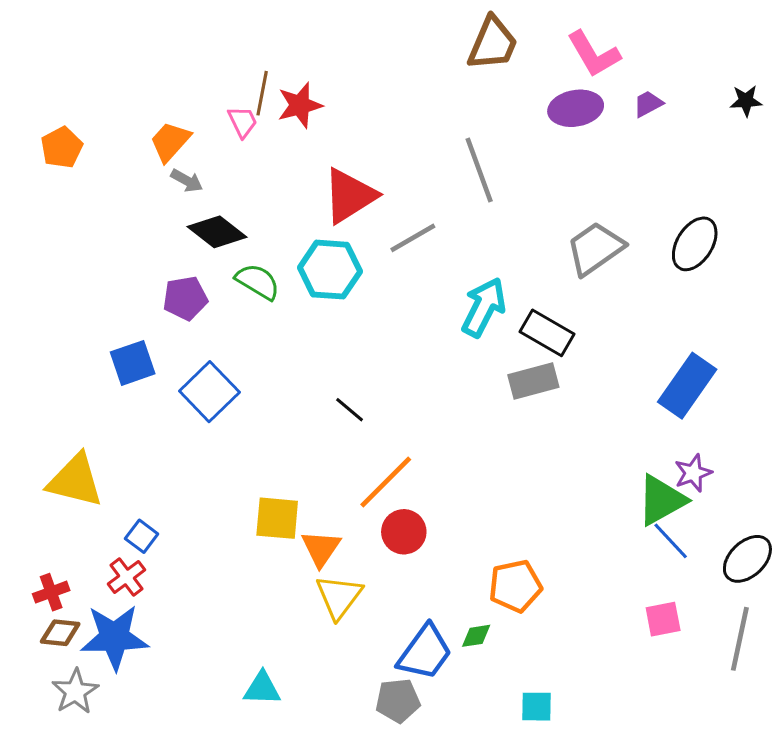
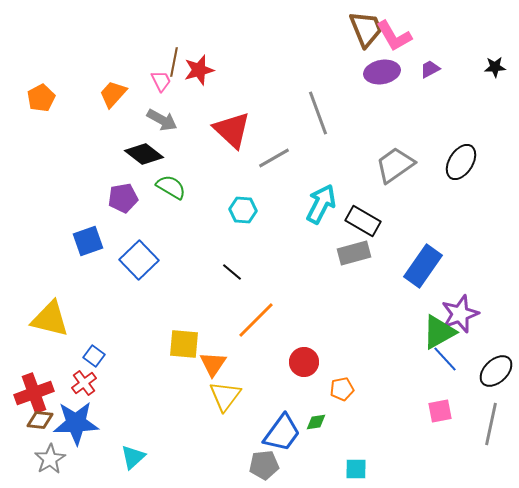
brown trapezoid: (493, 43) -> (366, 29), moved, turned -45
gray arrow: (187, 181) -> (162, 120), moved, size x1.4
red triangle: (350, 196) -> (232, 130), turned -45
cyan hexagon: (330, 270) -> (243, 210), moved, size x0.7
blue rectangle: (687, 386) -> (423, 266), moved
purple star: (693, 473) -> (460, 314), size x1.5
red circle: (404, 532) -> (304, 362), moved
orange pentagon: (515, 586) -> (342, 389), size x0.7
red cross: (51, 592) -> (34, 393), size x1.6
cyan triangle: (262, 689) -> (133, 457), moved, turned -44

